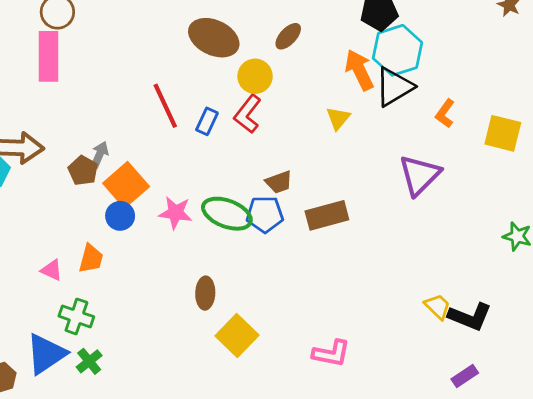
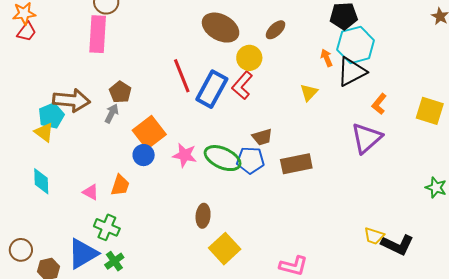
orange arrow: (359, 70) -> (327, 58), size x0.6
orange L-shape: (445, 113) -> (379, 104), moved
blue rectangle: (207, 121) -> (212, 89), size x1.8
gray arrow: (100, 155) -> (112, 113), moved
brown pentagon: (83, 171) -> (120, 92), moved
yellow trapezoid: (438, 307) -> (374, 236), turned 150

